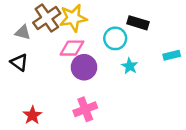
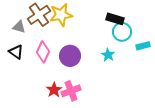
cyan circle: (115, 38) -> (122, 32), moved
pink diamond: (72, 48) -> (43, 52), moved, turned -65
red star: (32, 115) -> (54, 90), moved

